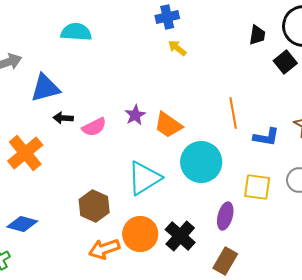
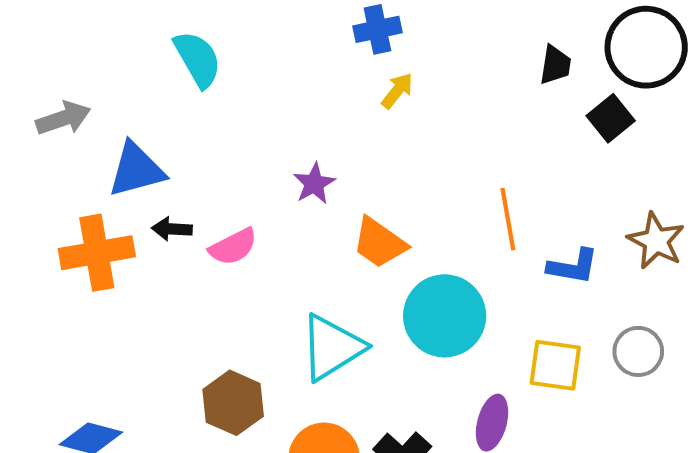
cyan semicircle: (76, 32) -> (198, 59), turned 56
yellow arrow: (177, 48) -> (397, 91), turned 90
purple star: (135, 115) -> (314, 184), moved
orange cross: (25, 153) -> (97, 253), moved, turned 30

